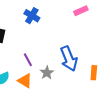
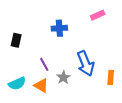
blue cross: (32, 16) -> (59, 28), moved, turned -35

